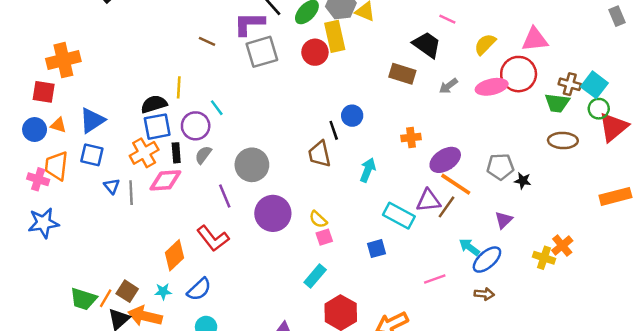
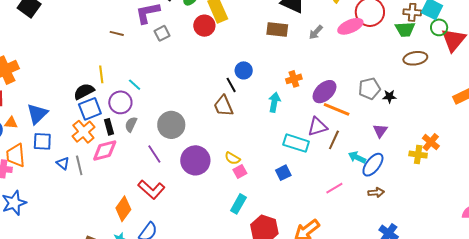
gray square: (262, 52) -> (162, 33), size x0.6
cyan arrow: (368, 170) -> (274, 102), moved
brown line: (446, 207) -> (334, 140), moved

